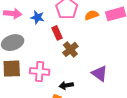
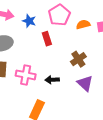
brown cross: (70, 49) -> (78, 59), moved
black arrow: (66, 85) -> (52, 80), moved

